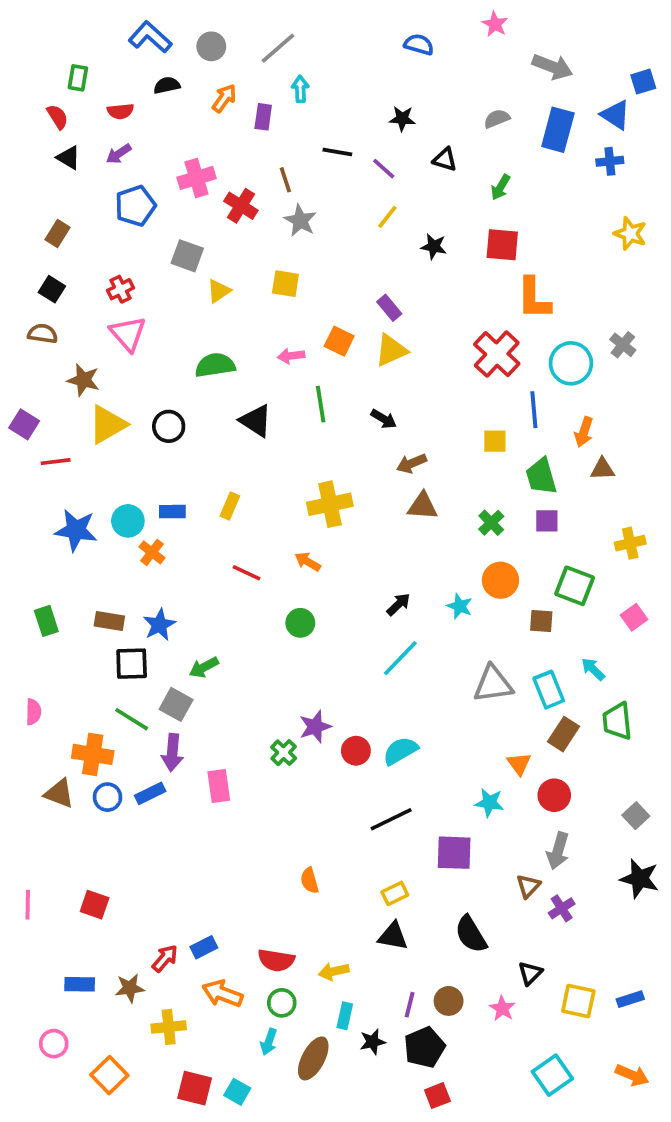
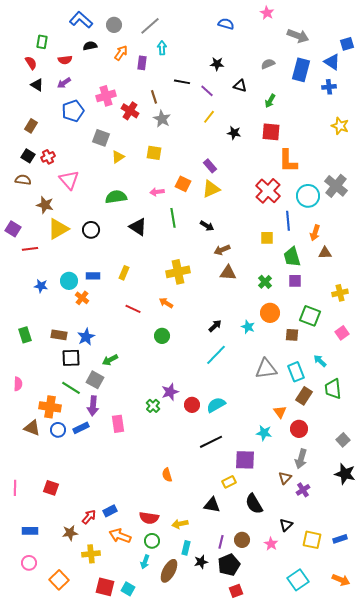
red cross: (120, 289) -> (48, 157), moved
gray cross: (623, 345) -> (336, 186), size x1.6
blue star: (76, 530) -> (41, 286), size x0.6
yellow rectangle: (395, 893) -> (229, 482), moved
blue rectangle: (80, 984) -> (30, 531), moved

